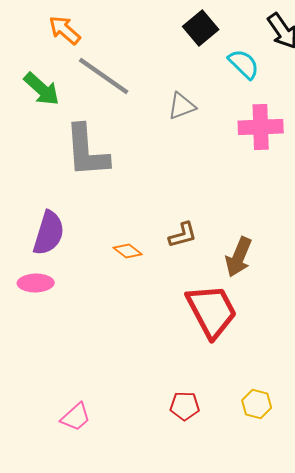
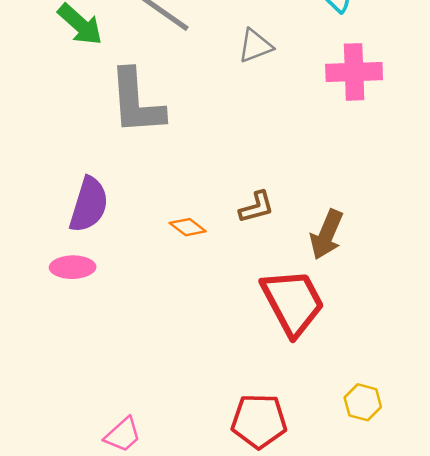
yellow hexagon: (257, 404) -> (363, 402), moved
red pentagon: (185, 406) -> (259, 421), size x1.5

